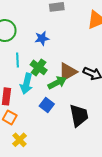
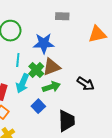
blue star: (42, 38) -> (44, 43), size x1.5
brown triangle: (68, 72) -> (51, 67), moved

